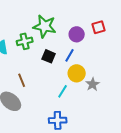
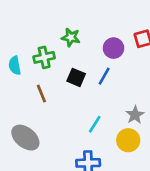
green star: (45, 26) -> (71, 37), size x0.6
yellow circle: (77, 73) -> (128, 140), moved
brown line: (22, 80) -> (41, 93), moved

